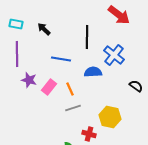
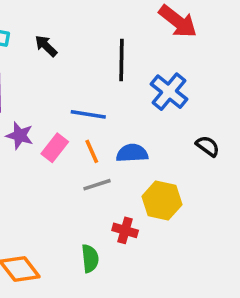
blue line: (61, 59) -> (88, 114), moved
blue semicircle: (93, 72) -> (132, 153), moved

